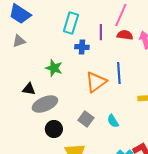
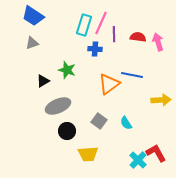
pink line: (121, 15) -> (101, 23), moved
blue line: (119, 73) -> (132, 75), turned -75
black triangle: (29, 89) -> (43, 81), moved, turned -40

